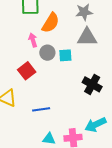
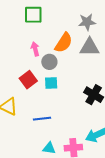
orange semicircle: (51, 23) -> (64, 43), moved
cyan square: (65, 55) -> (51, 83), moved

